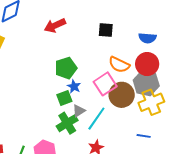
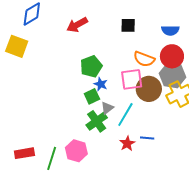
pink square: (105, 84) -> (132, 79), turned 30
blue line: (144, 136) -> (147, 138), moved

